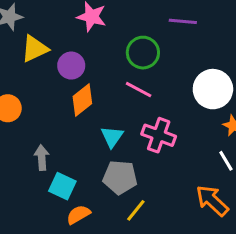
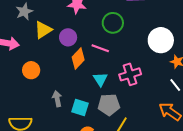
pink line: (139, 90) -> (100, 48), moved
pink cross: (159, 135) -> (130, 74), turned -30
cyan square: (62, 186) -> (80, 108), moved

